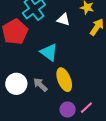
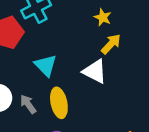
white triangle: (63, 20) -> (95, 71), moved, size x1.5

